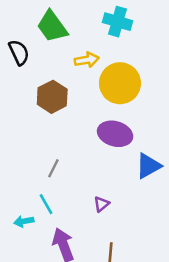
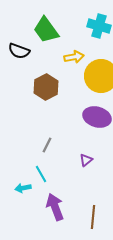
black semicircle: (19, 52) -> (19, 51), turned 135
purple triangle: (101, 204) -> (86, 160), moved

